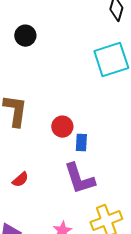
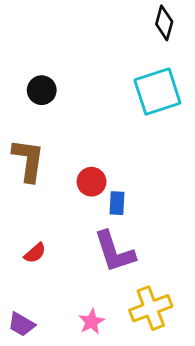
black circle: (25, 36) -> (42, 90), moved

